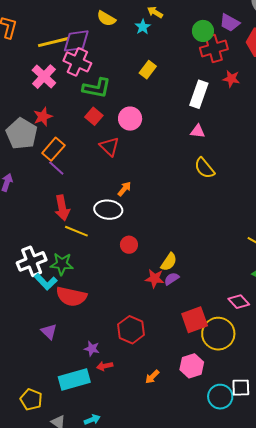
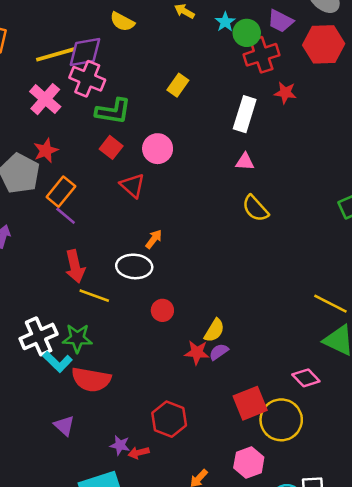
cyan star: (143, 27) -> (225, 22), moved
red arrow: (105, 366) -> (139, 453), moved

